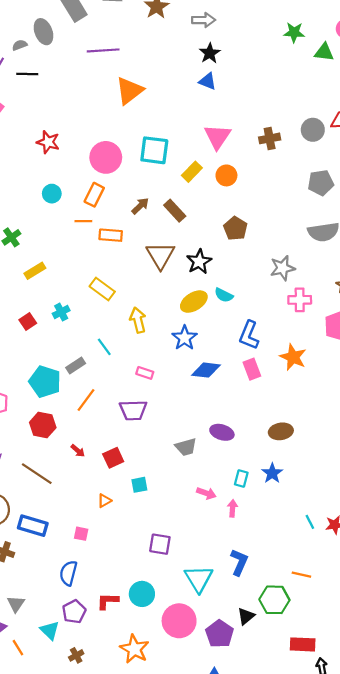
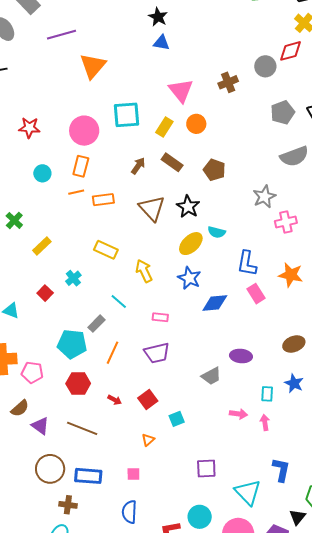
brown arrow: (140, 206) -> (138, 166), moved
brown rectangle: (175, 211) -> (172, 162), moved

